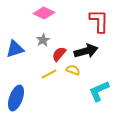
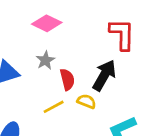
black arrow: (86, 51) -> (104, 75), turned -45
red semicircle: (59, 54) -> (67, 79), turned 126

